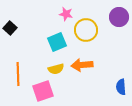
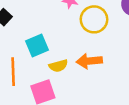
cyan square: (57, 42) -> (37, 46), moved

